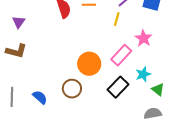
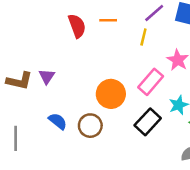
purple triangle: (19, 22) -> (47, 76), moved
blue semicircle: (40, 97) -> (58, 121), moved

